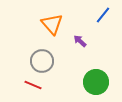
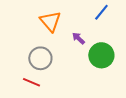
green circle: (96, 82) -> (101, 55), moved

